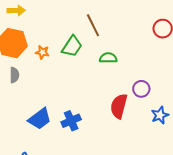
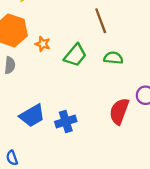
green trapezoid: (72, 46) -> (75, 55), moved

